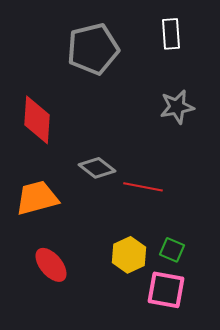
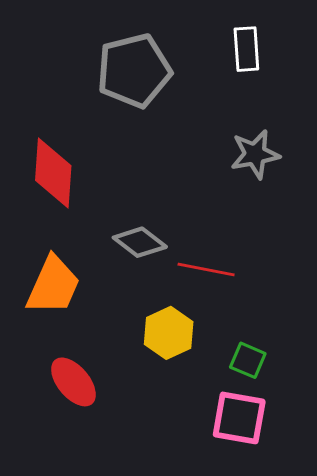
orange trapezoid: (37, 198) -> (53, 285), turned 129
yellow hexagon: (129, 255) -> (169, 333), moved

